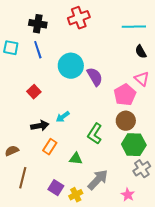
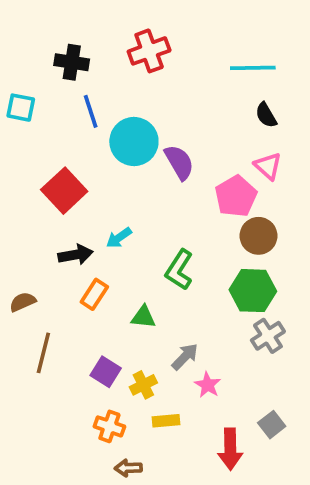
blue line: (38, 50) -> (91, 111), moved
red square: (34, 92) -> (64, 191), size x1.6
brown circle: (126, 121) -> (258, 236), moved
gray arrow: (98, 180) -> (185, 357), size x0.7
pink star: (128, 195) -> (208, 385), moved

